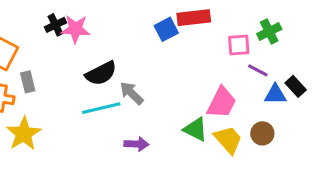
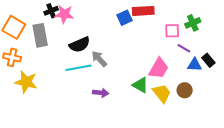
gray rectangle: (28, 82) -> (40, 35), moved, size x1.6
yellow star: (24, 134) -> (26, 82), turned -30

